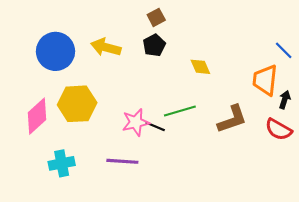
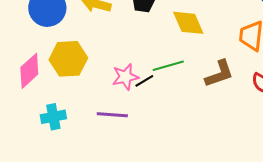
yellow diamond: (200, 67) -> (188, 23), size x1.6
black line: (155, 126) -> (144, 81), turned -54

